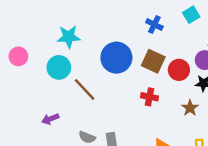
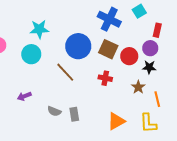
blue cross: (154, 25) -> (109, 19), size x1.6
brown line: (85, 89) -> (65, 72), moved

